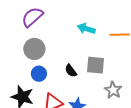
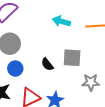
gray star: (113, 90) -> (91, 82), turned -30

